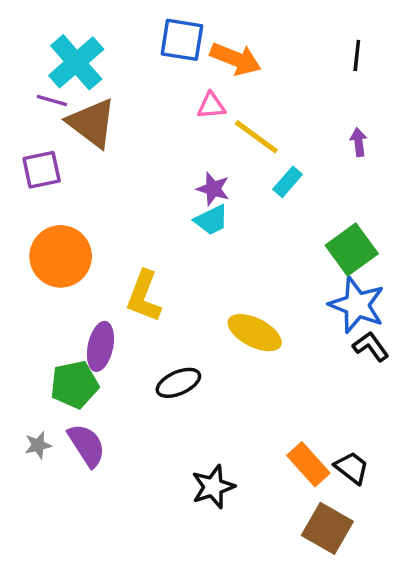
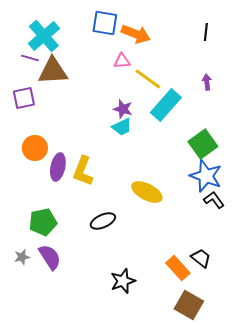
brown triangle: (92, 123) -> (53, 71), turned -40
cyan rectangle: (288, 182) -> (166, 105), size x1.8
orange circle: (61, 256) -> (35, 148), size x0.7
purple ellipse: (100, 346) -> (58, 167), moved
black trapezoid: (352, 468) -> (201, 258), moved

